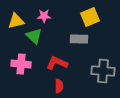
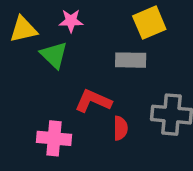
pink cross: (21, 64) -> (54, 138), moved
red semicircle: (59, 86) -> (120, 128), moved

